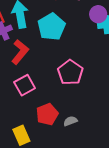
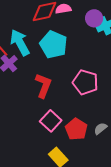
red L-shape: (20, 52) -> (43, 86), moved
pink square: (25, 85) -> (51, 121), moved

